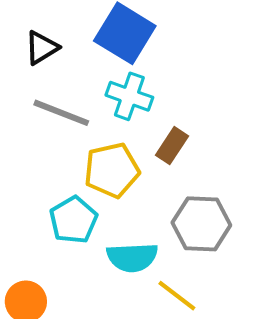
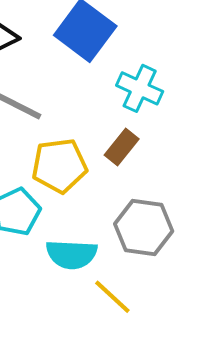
cyan cross: (129, 96) -> (140, 88), moved

